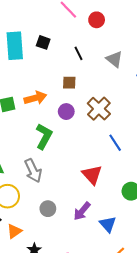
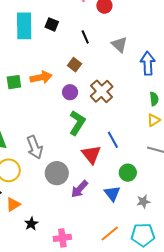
brown square: (69, 83) -> (75, 65), turned 32
green L-shape: (44, 136) -> (77, 123), moved
blue line: (115, 143) -> (113, 140), moved
gray circle: (48, 209) -> (57, 173), moved, size x1.5
blue triangle: (108, 224) -> (112, 193), moved

